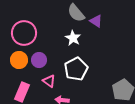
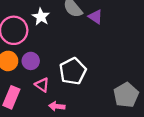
white star: (73, 38) -> (41, 17), moved

